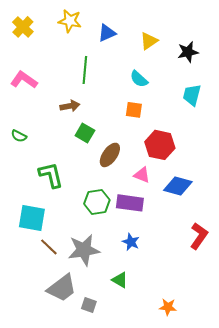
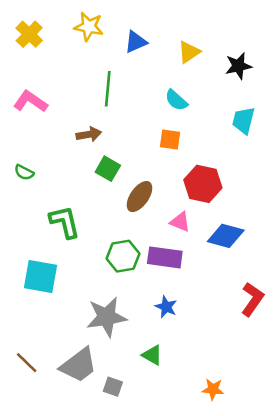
brown line: (49, 247) -> (27, 363), moved

